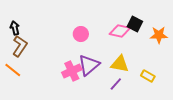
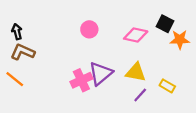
black square: (135, 24) -> (165, 24), moved
pink circle: (81, 34) -> (89, 29), moved
brown L-shape: (20, 46) -> (23, 52), turned -100
purple line: (116, 84) -> (140, 95), moved

